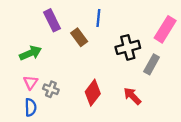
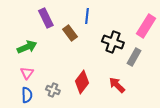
black cross: (128, 47) -> (113, 42), turned 35
gray cross: (51, 89) -> (53, 90), moved

